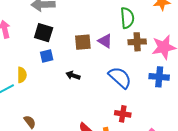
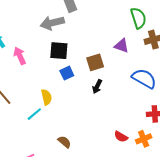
brown square: (83, 42) -> (95, 62), moved
black arrow: (73, 75) -> (97, 87), turned -72

